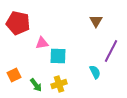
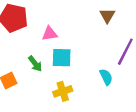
pink triangle: (42, 43) -> (50, 34), moved
green arrow: (36, 85) -> (35, 64), moved

